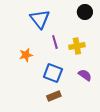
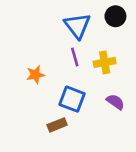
blue triangle: (40, 19) -> (77, 26), moved
brown rectangle: (54, 96) -> (57, 125), moved

